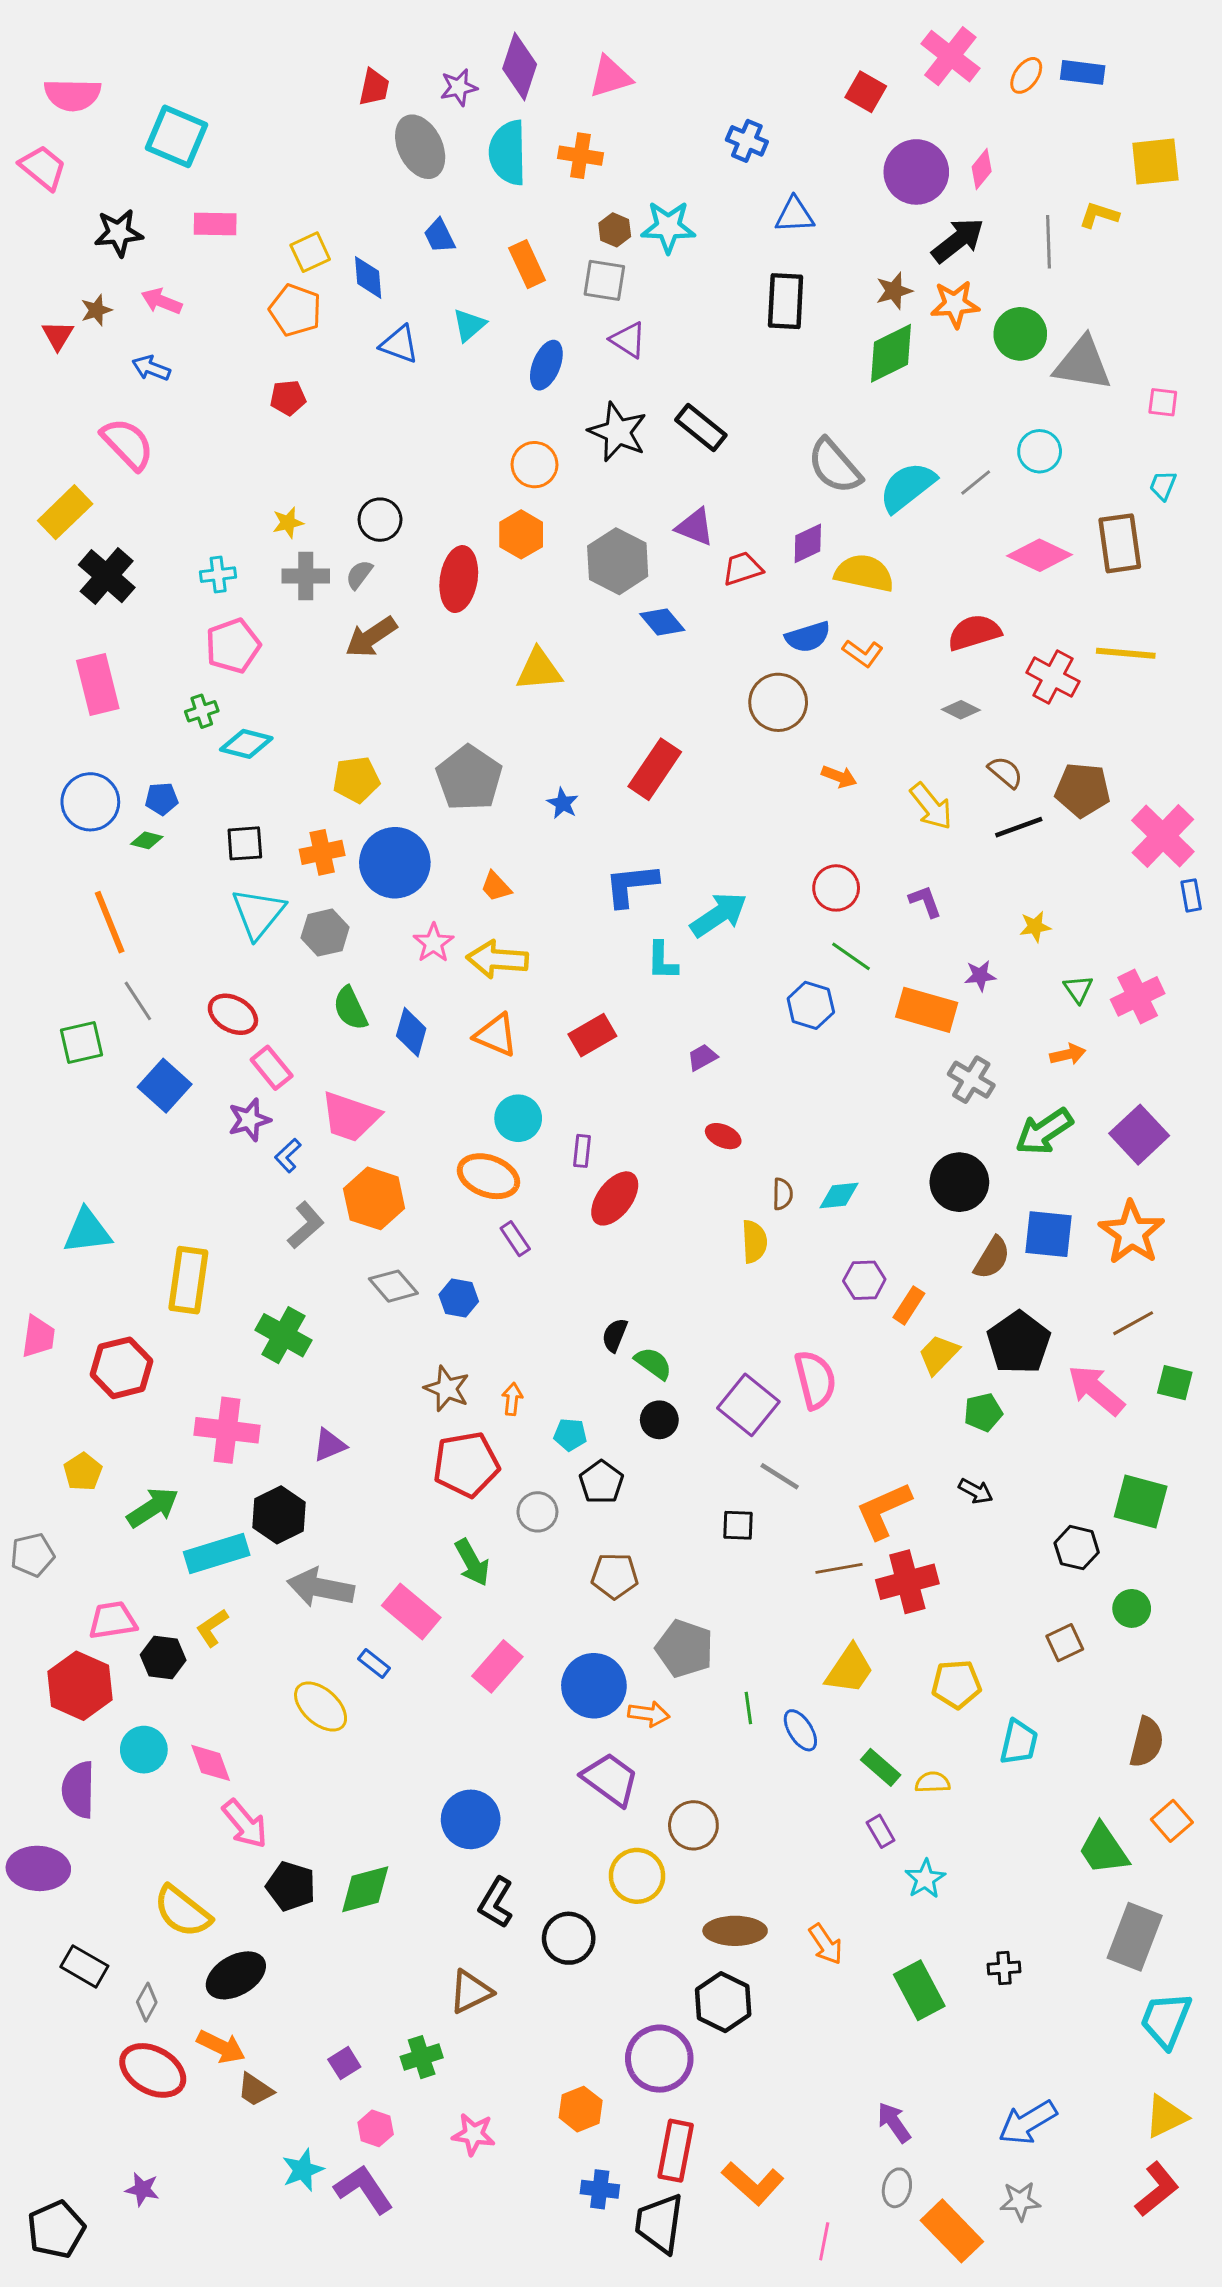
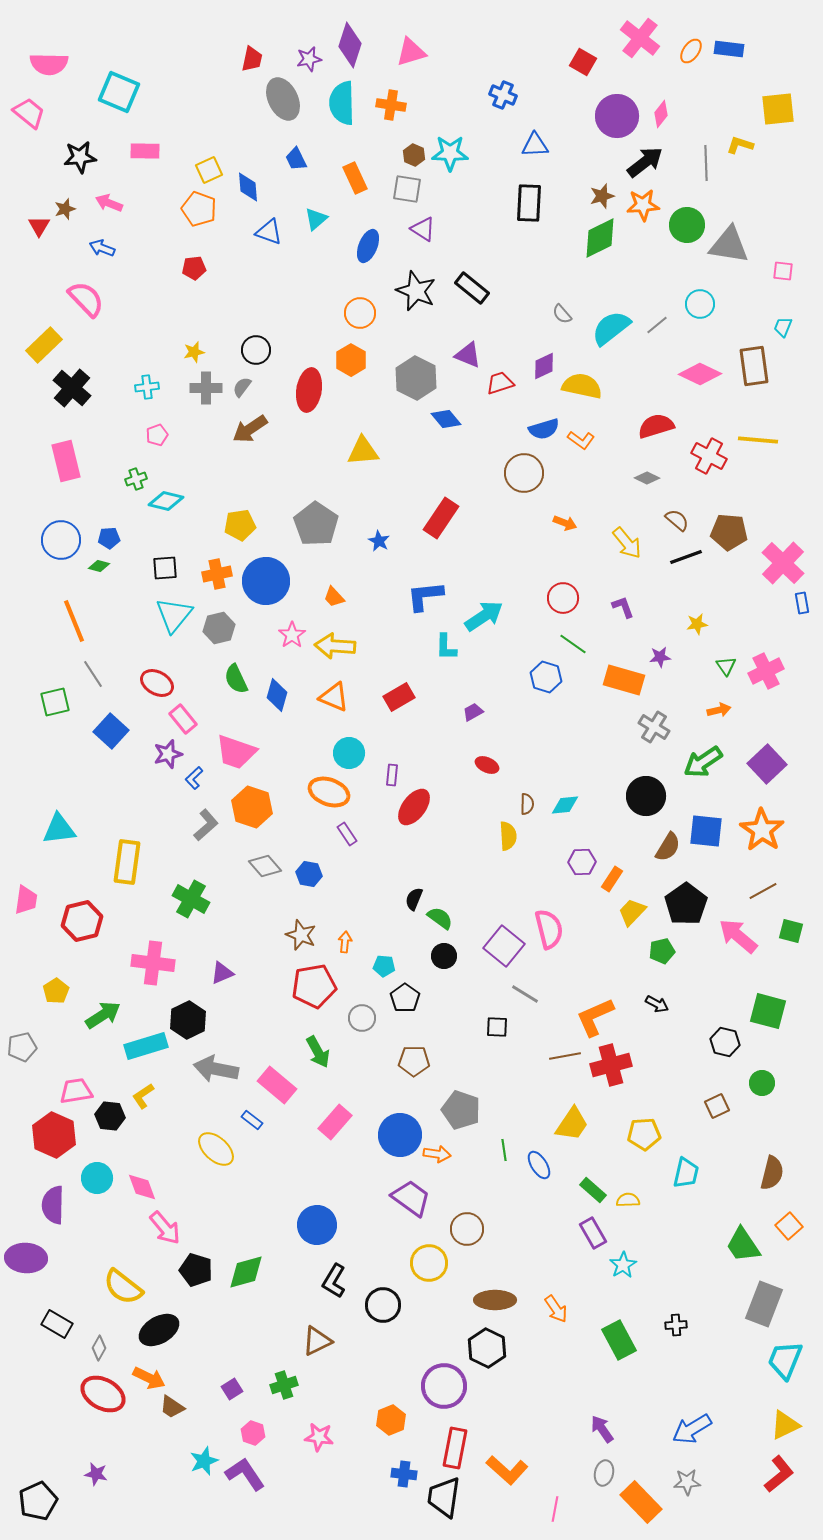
gray semicircle: (835, 466) -> (562, 314), size x0.5
pink pentagon: (233, 646) -> (157, 435), size x0.6
purple rectangle: (881, 1831) -> (593, 1233), size x1.4

